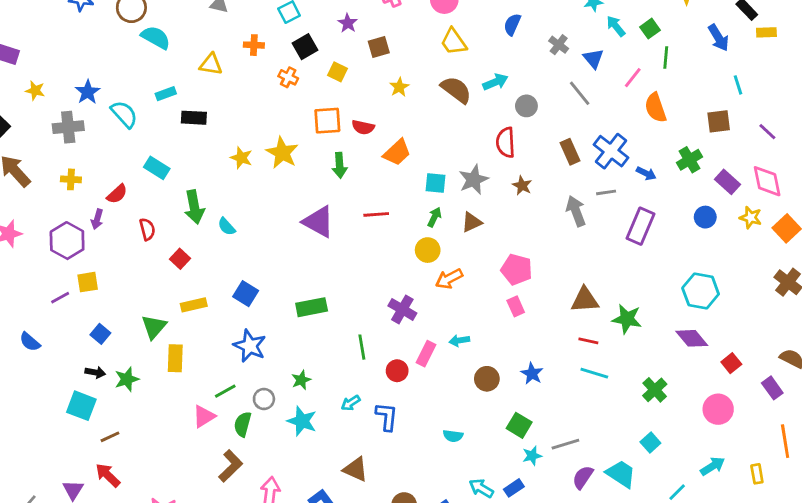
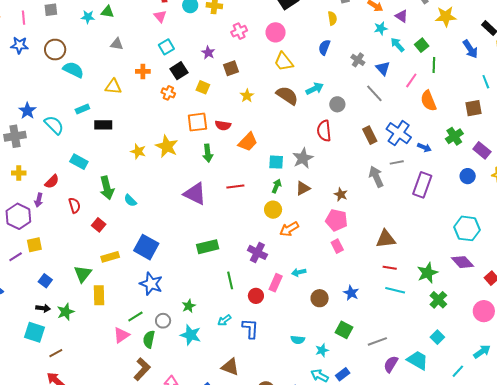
brown star: (522, 186) -> (341, 194), moved
blue square: (246, 294) -> (146, 247), size x1.4
green rectangle: (312, 307) -> (208, 247), moved
green star: (627, 319) -> (427, 273), moved, turned -30
cyan star: (532, 456) -> (322, 350), moved

